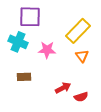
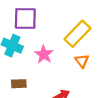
pink star: (47, 50) -> (44, 54), turned 30

